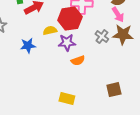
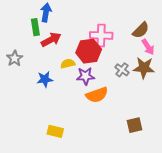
pink arrow: (118, 15) -> (148, 47), moved
orange semicircle: (78, 61) -> (97, 95), size x1.5
yellow rectangle: (67, 99) -> (55, 131), moved

